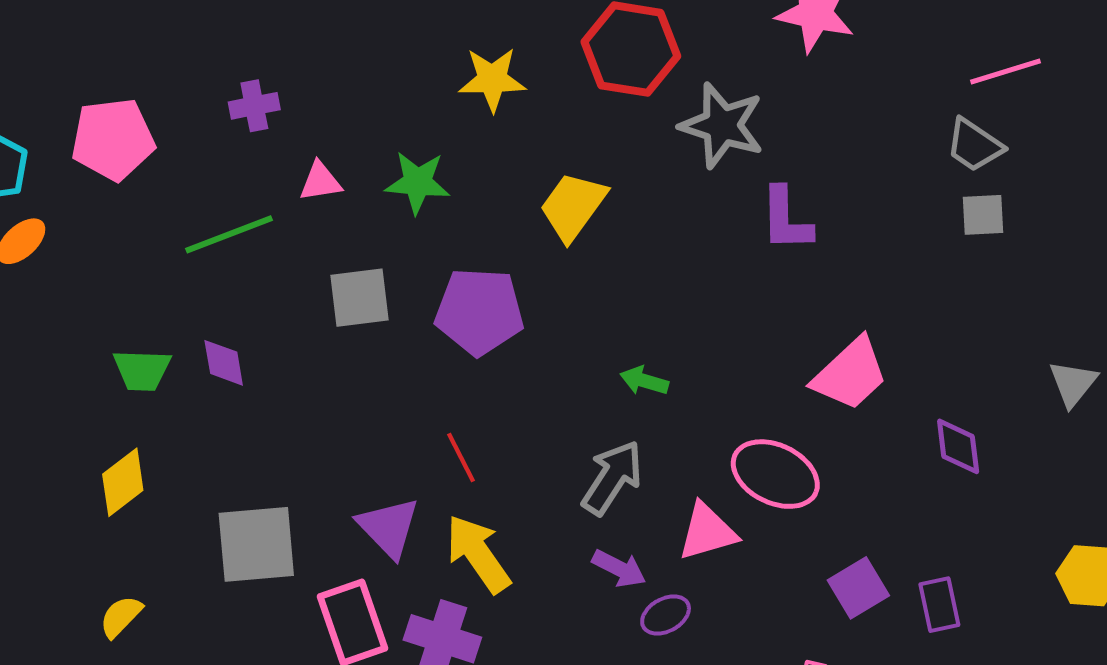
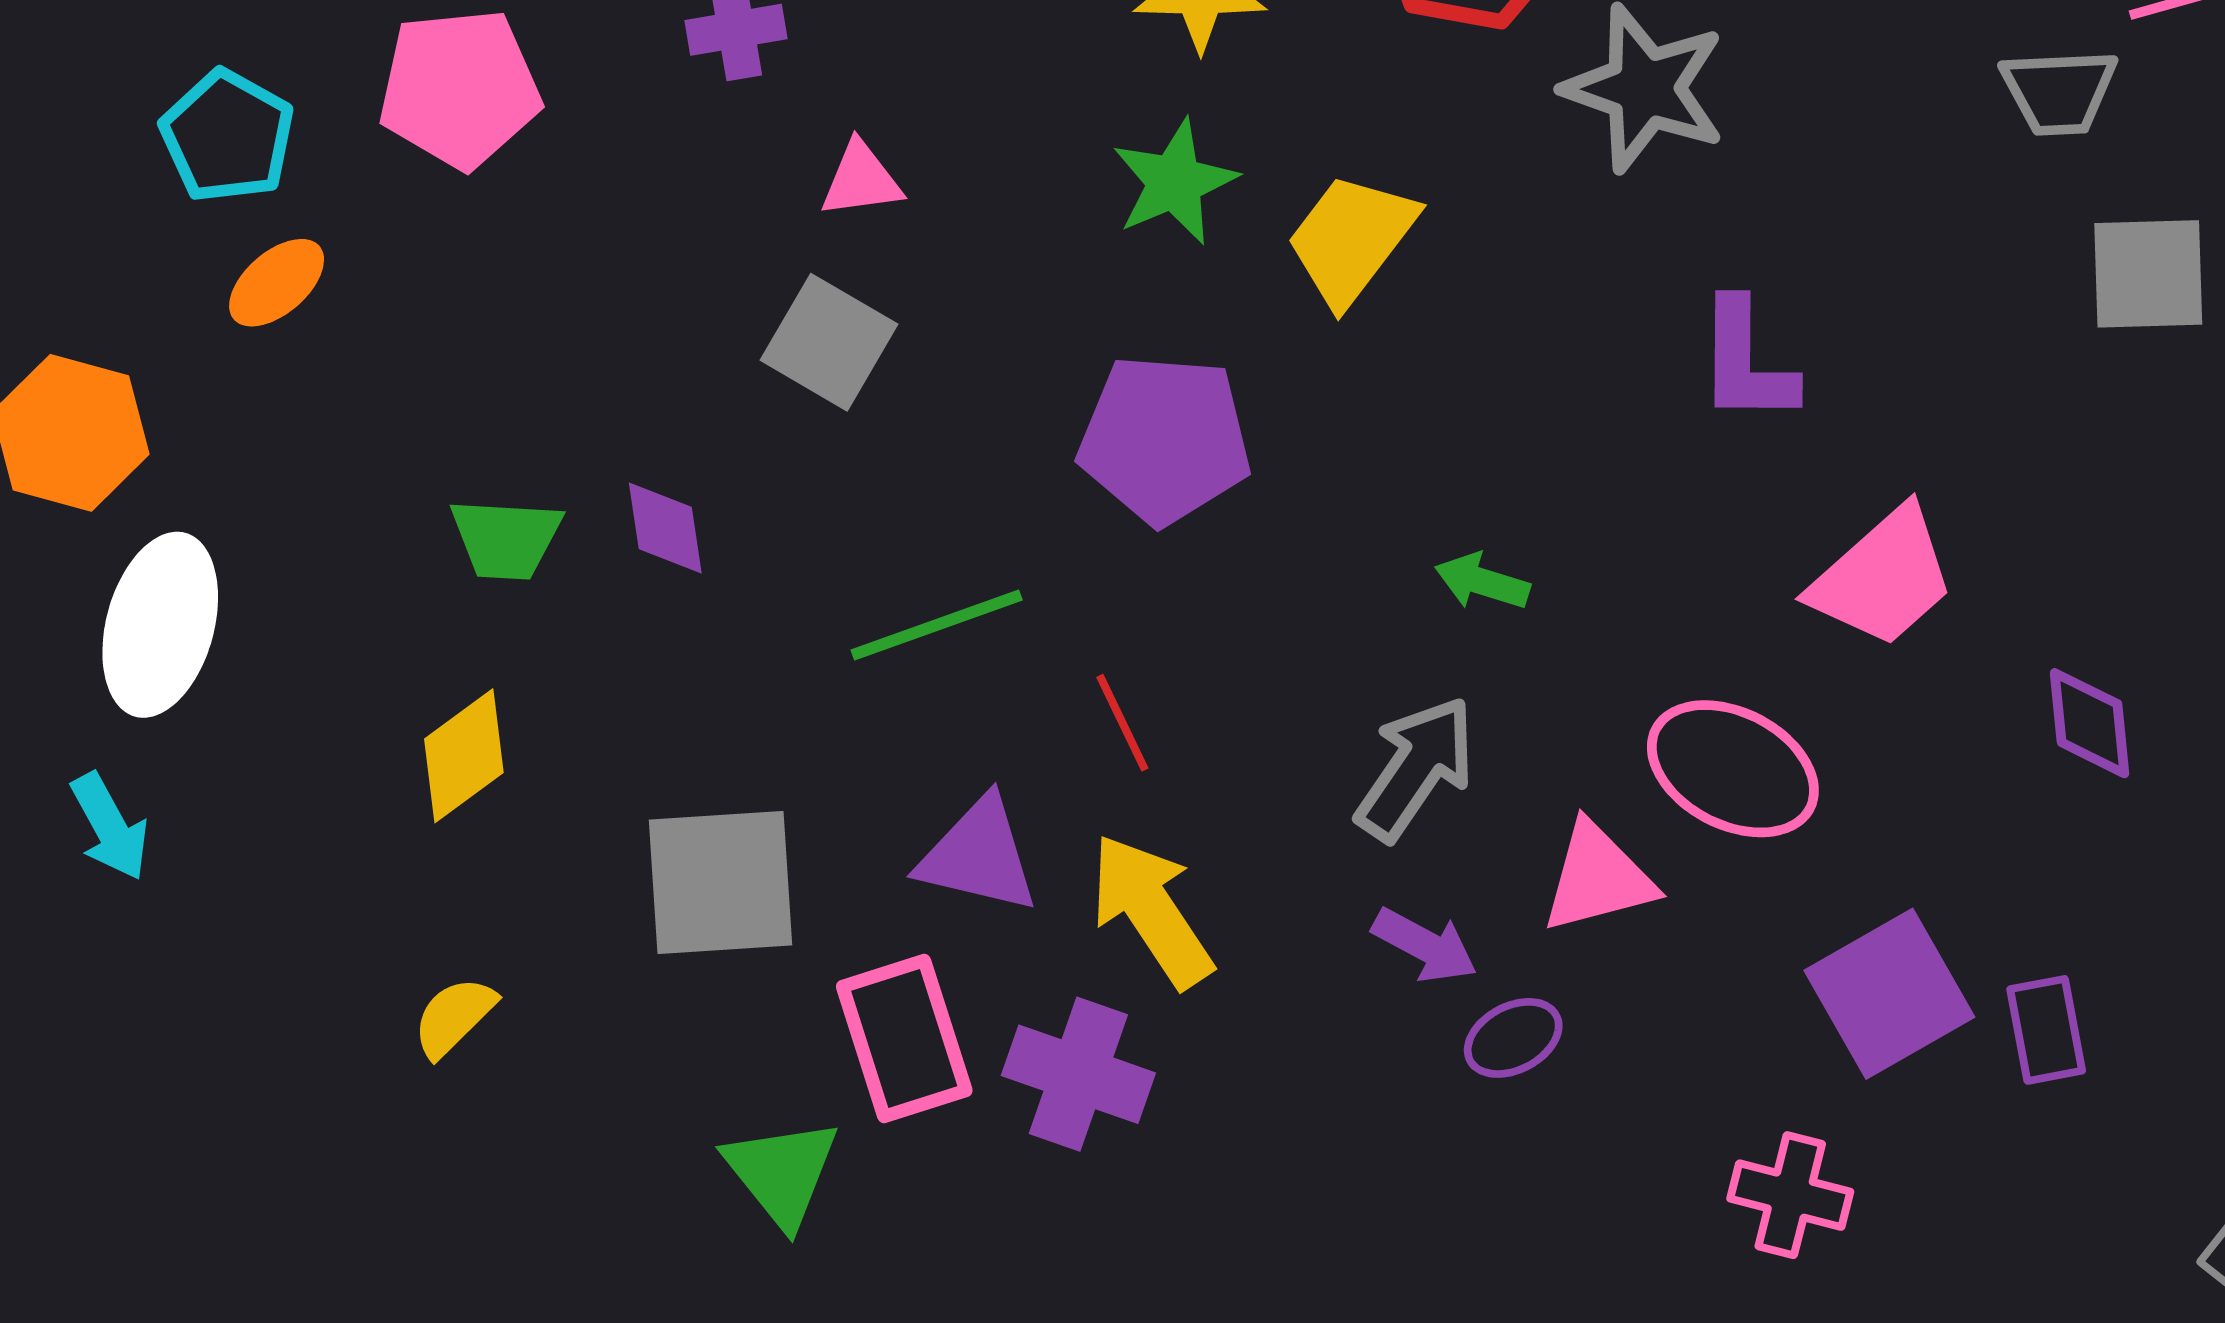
gray trapezoid: (974, 145) -> (2059, 92), moved, turned -38
green star: (418, 182) -> (1175, 182), moved, turned -30
gray square: (983, 215) -> (2148, 274), size x1.4
purple L-shape: (786, 219) -> (1746, 362), moved
green line: (229, 234) -> (937, 625), moved
gray square: (359, 298) -> (829, 342), moved, turned 36
purple triangle: (389, 527) -> (979, 855), turned -34
purple square: (858, 588) -> (1889, 994), size x1.4

